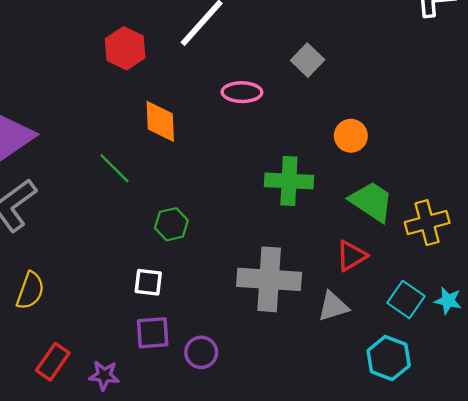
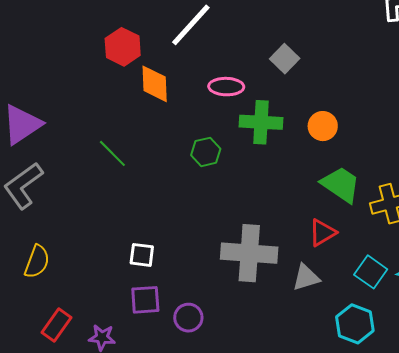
orange diamond: (160, 121) -> (155, 84), moved
green cross: (289, 181) -> (261, 122), moved
green hexagon: (171, 224) -> (206, 152), moved

